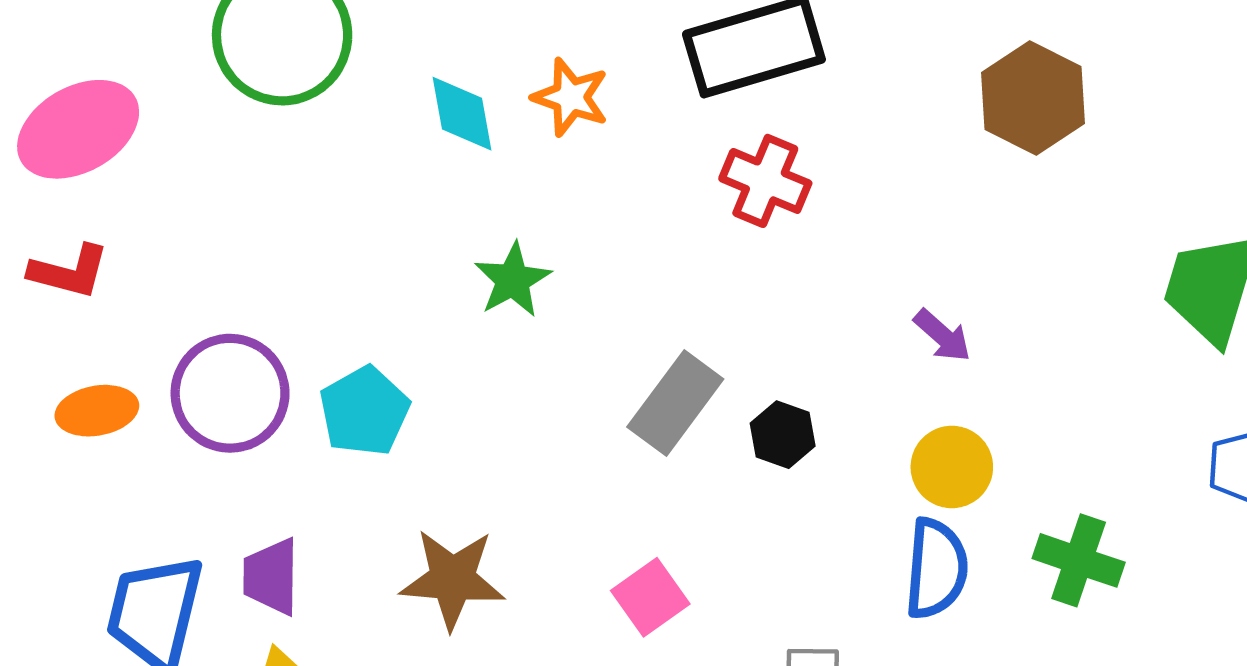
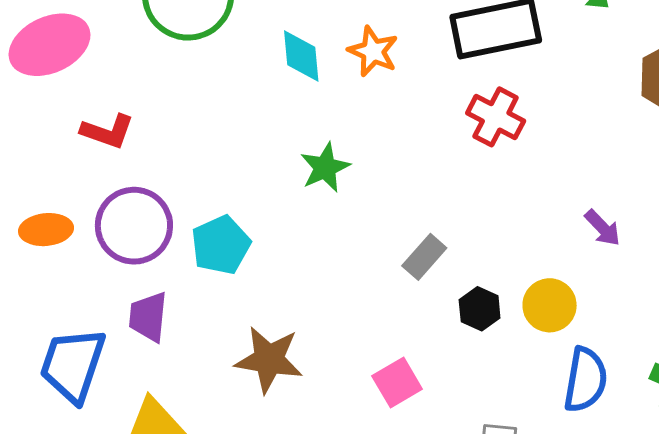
red L-shape: (69, 271) -> (108, 131), moved
gray rectangle: (675, 403) -> (424, 257), size x0.7
black hexagon: (783, 435) -> (480, 309), moved
yellow circle: (952, 467) -> (550, 305), moved
purple trapezoid: (271, 577) -> (148, 317), moved

